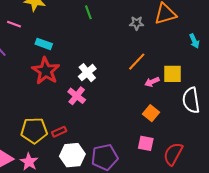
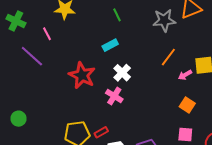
gray star: (137, 23) -> (164, 20), size x1.6
pink line: (14, 24) -> (47, 34), turned 48
cyan rectangle: (44, 44) -> (110, 45), moved, turned -42

